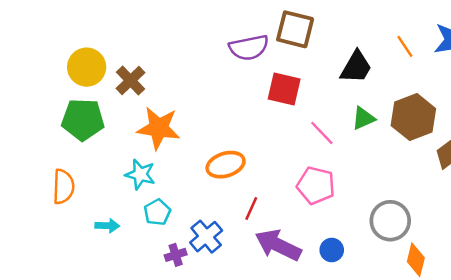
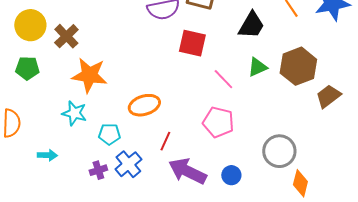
green pentagon: (83, 120) -> (27, 68), size x0.7
cyan pentagon: (157, 212) -> (109, 134), moved, turned 30
purple cross: (176, 255) -> (98, 170), moved

